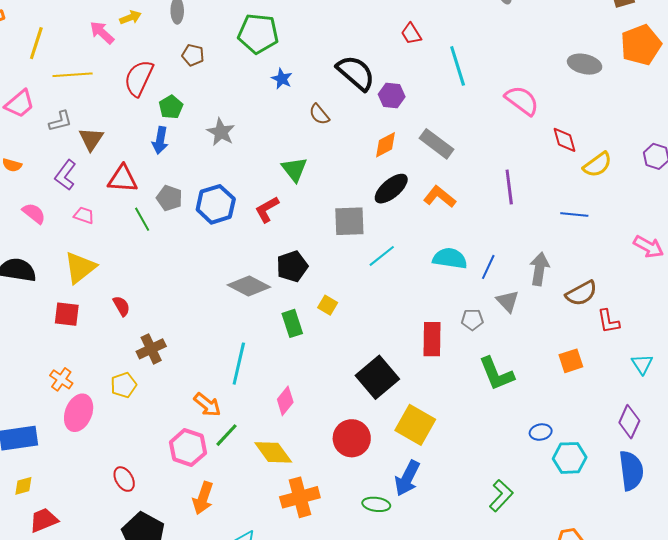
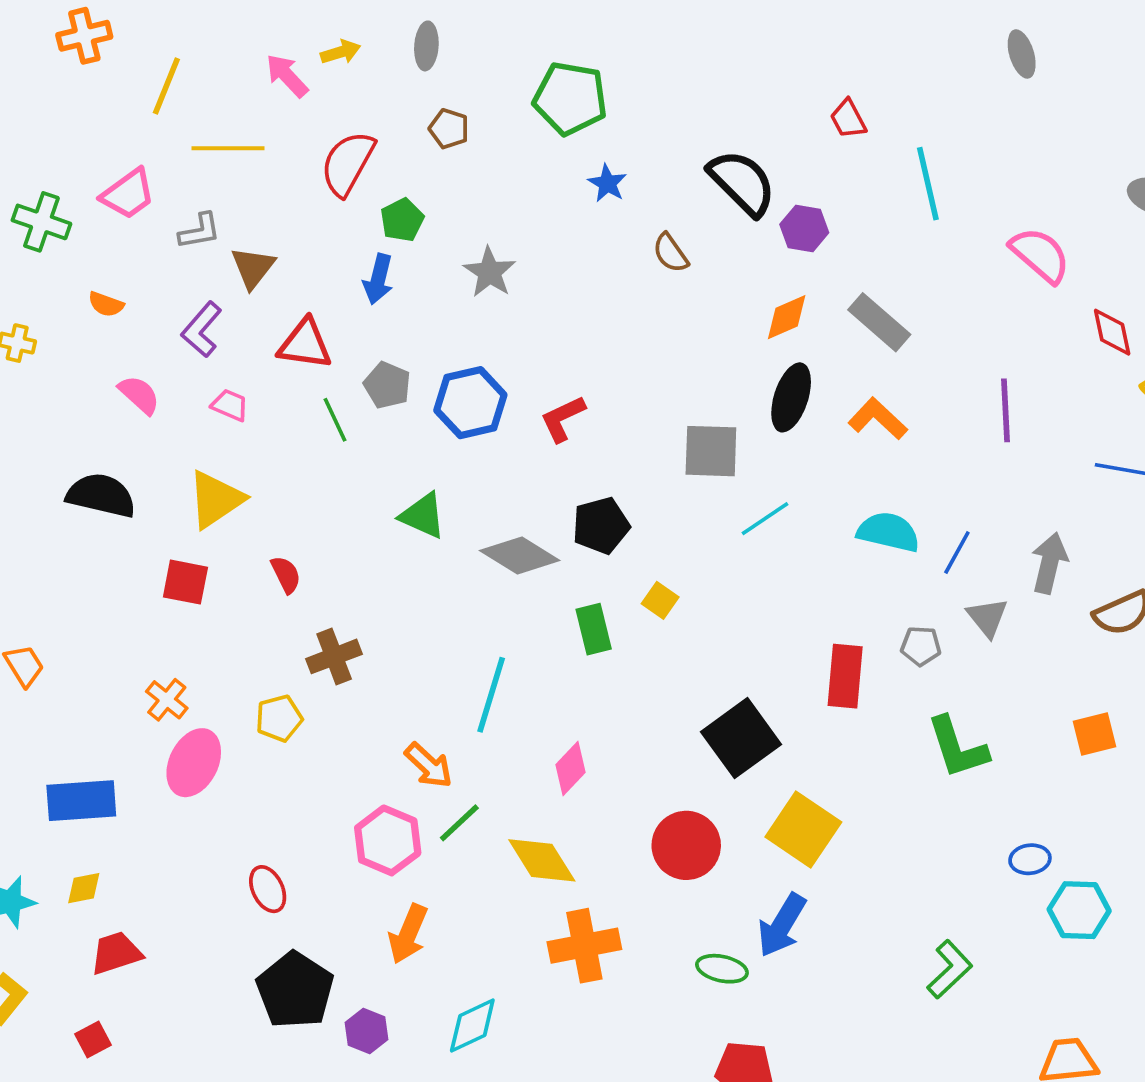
green triangle: (294, 169) -> (423, 516), moved, turned -32
black ellipse: (391, 189) -> (791, 397), turned -36

